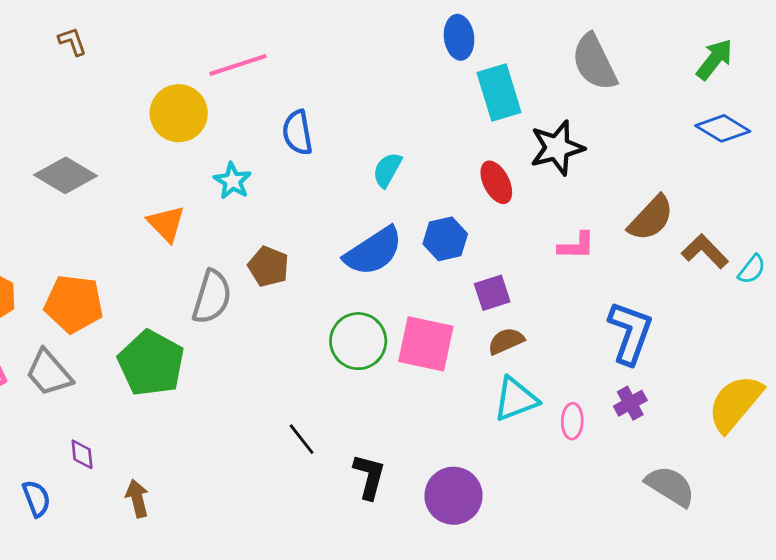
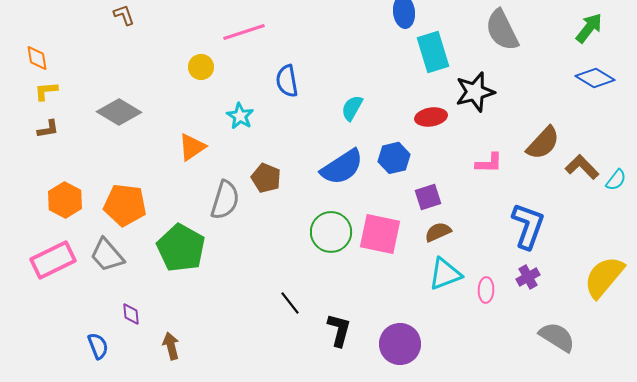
yellow circle: (179, 113) -> (201, 67), size x0.6
red ellipse: (496, 182) -> (431, 117), turned -72
orange triangle: (166, 224) -> (192, 147), turned 40

